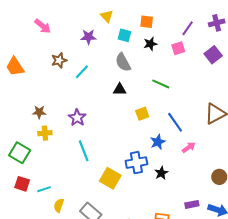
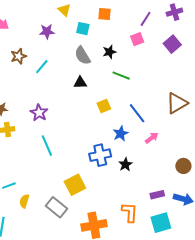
black star: (150, 44) -> (109, 52), moved
yellow square: (110, 178) -> (75, 185), moved, turned 35

